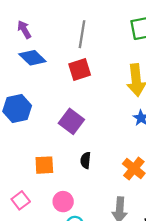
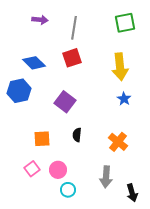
purple arrow: (24, 29) -> (40, 20), moved, turned 126
blue diamond: (32, 58) -> (34, 63), moved
pink square: (21, 200) -> (32, 169), moved

